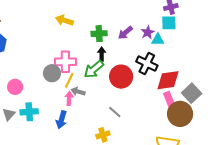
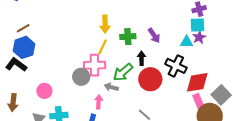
yellow arrow: (64, 20) -> (105, 24), moved, turned -108
purple star: (148, 32) -> (199, 37), moved
purple arrow: (125, 33) -> (154, 35), turned -84
black arrow: (102, 54) -> (142, 58), moved
yellow line: (69, 80) -> (103, 47), moved
gray arrow: (78, 91) -> (111, 87), moved

